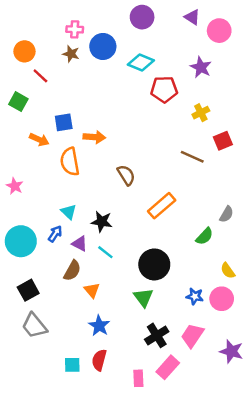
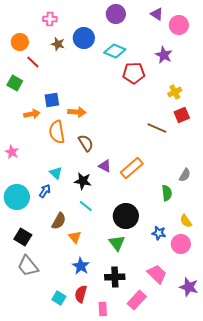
pink cross: (75, 29) -> (50, 19), moved
yellow cross: (201, 113) -> (175, 92), moved
orange arrow: (39, 140) -> (32, 114), turned -35
brown semicircle: (126, 175) -> (86, 143), moved
green semicircle: (205, 236) -> (167, 193), turned -49
purple triangle: (80, 244) -> (105, 166), moved
black square: (28, 290) -> (23, 237), turned -30
blue star: (195, 296) -> (159, 233), moved
black cross: (157, 335) -> (115, 277), moved, turned 30
pink trapezoid: (192, 335) -> (157, 274), turned 100
cyan square: (72, 365) -> (59, 298), turned 32
pink rectangle: (138, 378) -> (103, 309), moved

